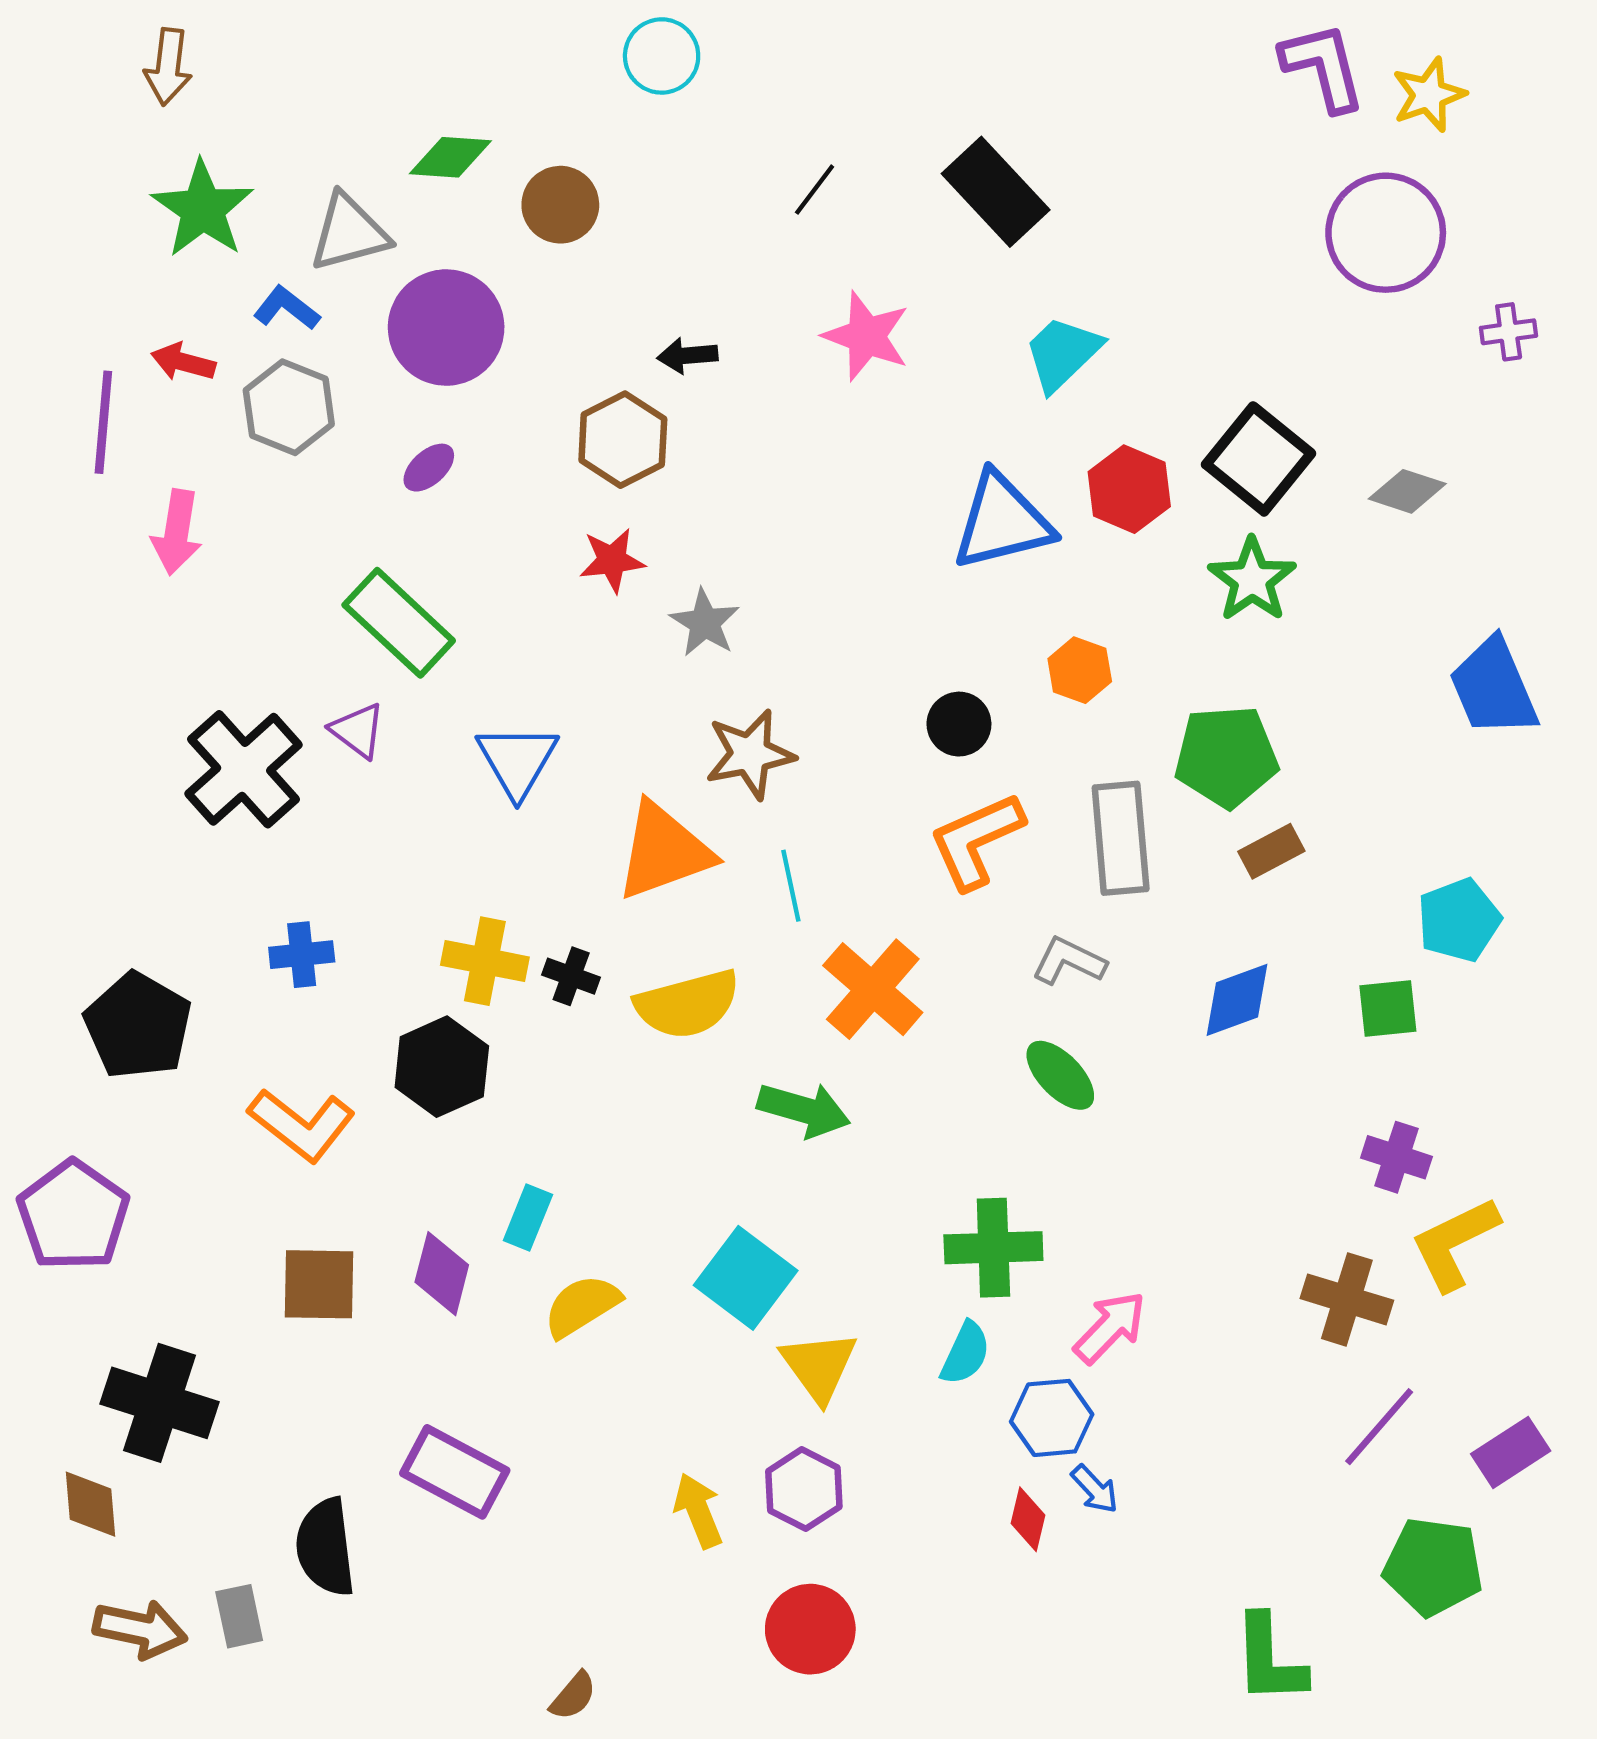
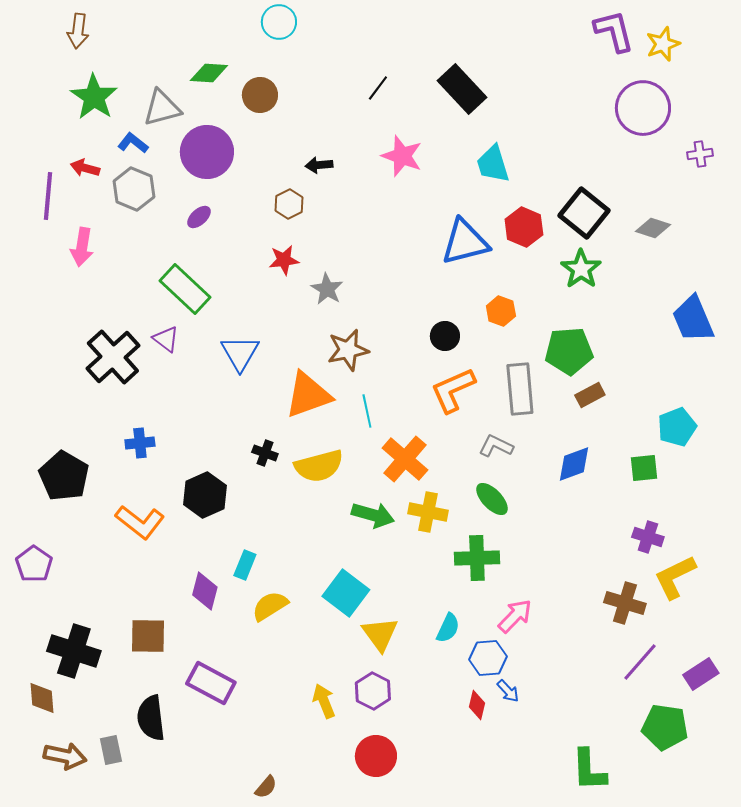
cyan circle: (662, 56) -> (279, 22), moved
cyan trapezoid: (1062, 353) -> (493, 164), turned -63
brown hexagon: (623, 440) -> (289, 204), size x0.7
yellow cross: (485, 961) -> (428, 512), moved
purple pentagon: (73, 1215) -> (34, 564), size x0.7
green cross: (993, 1248) -> (477, 558), moved
brown square: (319, 1284) -> (148, 636), moved

